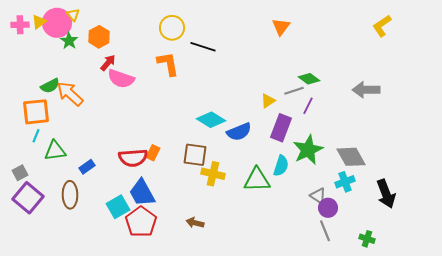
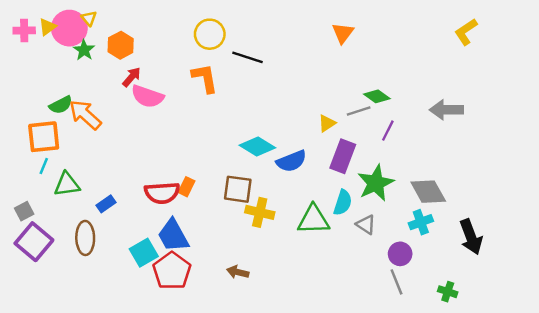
purple line: (308, 106) -> (388, 131), moved
gray triangle: (318, 196) -> (366, 225), moved

